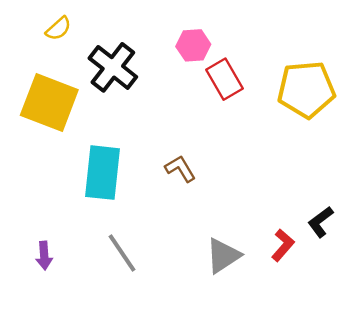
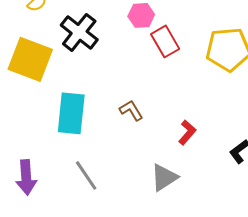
red L-shape: (283, 245) -> (187, 132), moved
purple arrow: (44, 256) -> (26, 177), size x1.6

